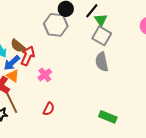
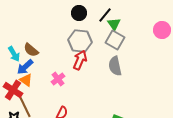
gray hexagon: (56, 25) -> (80, 41), moved
red arrow: (28, 56) -> (80, 60), moved

